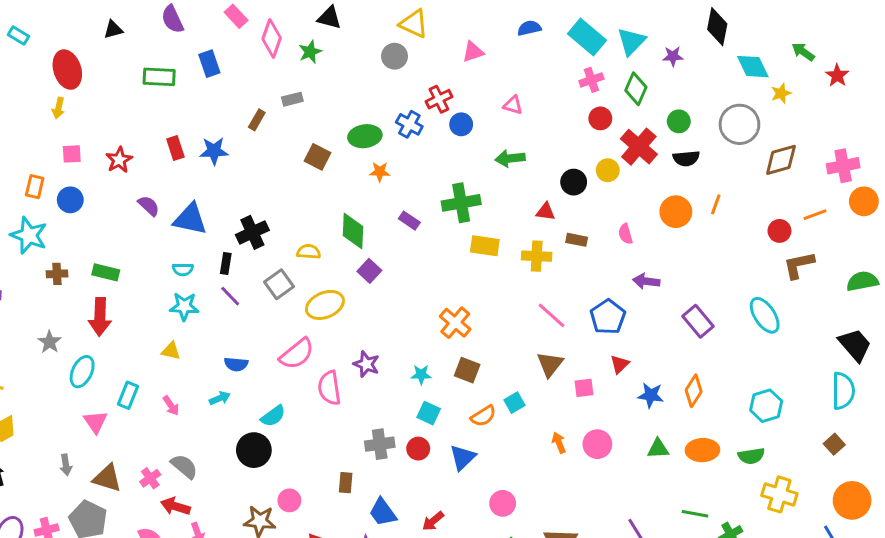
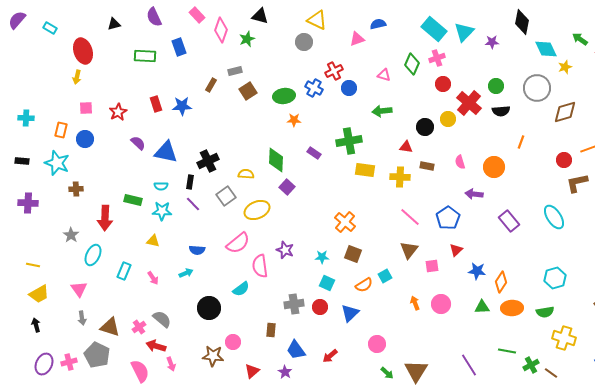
blue semicircle: (529, 28) -> (378, 24), moved
green diamond: (636, 89) -> (412, 64), moved
brown square: (318, 157) -> (248, 91), moved, turned 30
orange circle: (676, 212) -> (494, 167), moved
green rectangle: (106, 272) -> (133, 200), moved
orange diamond: (694, 391) -> (501, 282), moved
cyan semicircle: (273, 416) -> (241, 289), moved
pink triangle: (95, 422) -> (79, 289), moved

